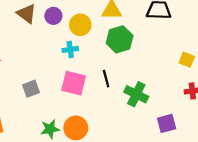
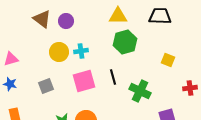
yellow circle: (80, 25) -> (59, 52), moved
yellow square: (187, 60) -> (168, 60), moved
pink square: (74, 83) -> (84, 81), turned -30

